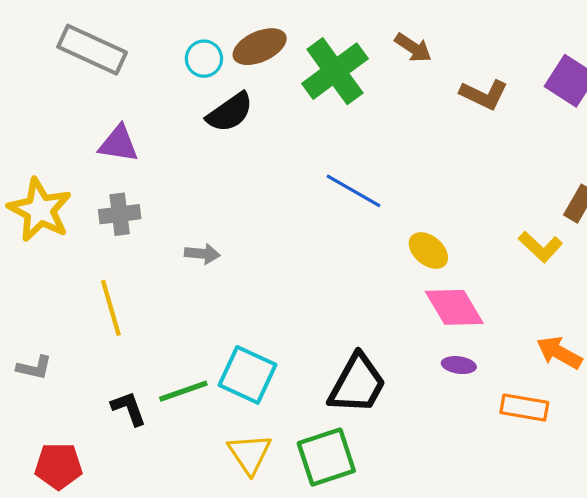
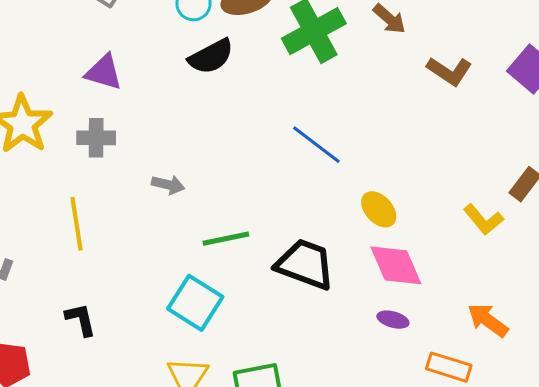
black trapezoid: (357, 384) -> (305, 264), moved, turned -106
green line: (183, 391) -> (226, 239), moved

